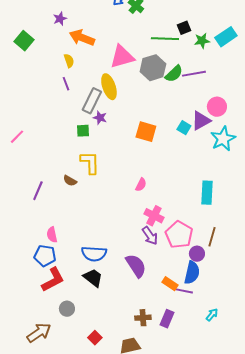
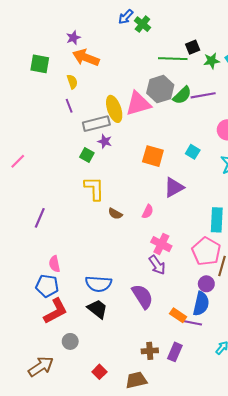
purple star: (60, 19) -> (73, 38), moved
green square: (24, 41) -> (40, 64), moved, turned -30
pink triangle: (122, 57) -> (138, 104), moved
gray rectangle: (92, 101) -> (96, 124), turned 50
purple triangle: (201, 121) -> (174, 187), moved
green square: (83, 131) -> (87, 155), turned 32
brown semicircle: (70, 181) -> (115, 214), moved
pink pentagon: (179, 235) -> (206, 251), moved

